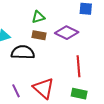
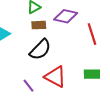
black semicircle: (23, 52) -> (40, 50), moved, turned 145
red line: (78, 66) -> (92, 34), moved

